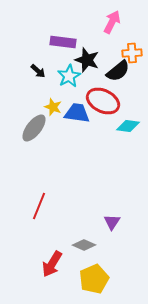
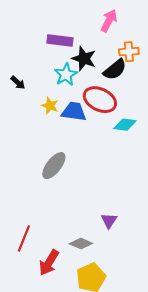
black arrow: (38, 71) -> (18, 83), moved
gray ellipse: (34, 128) -> (54, 166), moved
red line: (39, 206) -> (24, 239), moved

